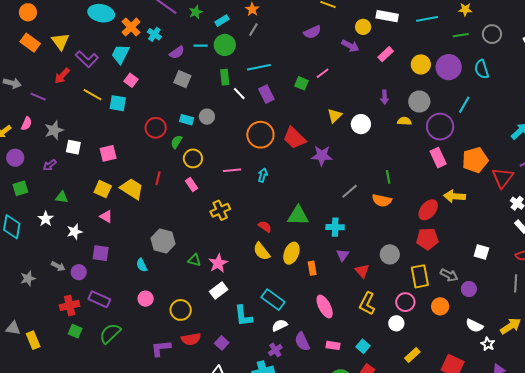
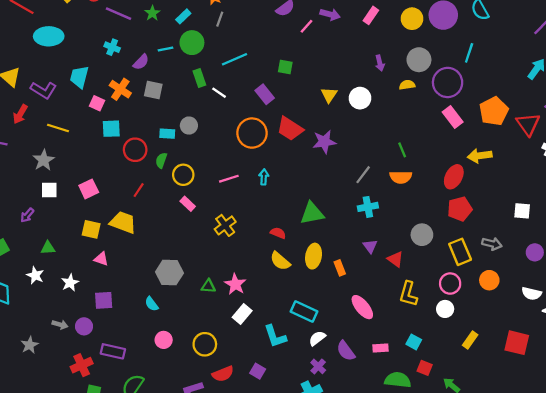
orange cross: (131, 27) -> (120, 89), moved
pink line: (323, 73) -> (307, 26), moved
purple rectangle: (266, 94) -> (265, 94), moved
cyan square: (118, 103) -> (111, 129), moved
gray star: (54, 130) -> (44, 160), moved
red line: (158, 178) -> (139, 190), moved, turned 32
cyan cross: (335, 227) -> (368, 207), moved
purple circle: (469, 289) -> (535, 252), moved

